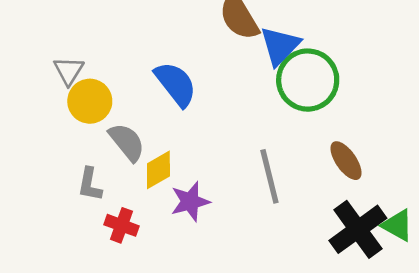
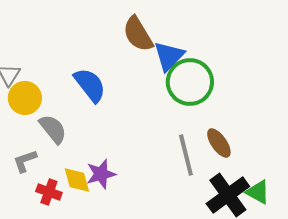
yellow diamond: (158, 170) -> (77, 180), moved, turned -76
gray line: (269, 176) -> (186, 155), moved
gray L-shape: (90, 184) -> (25, 161), turned 60

